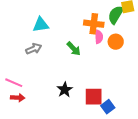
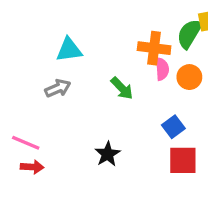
red square: (94, 97) -> (183, 160), moved
blue square: (108, 107) -> (173, 127), moved

